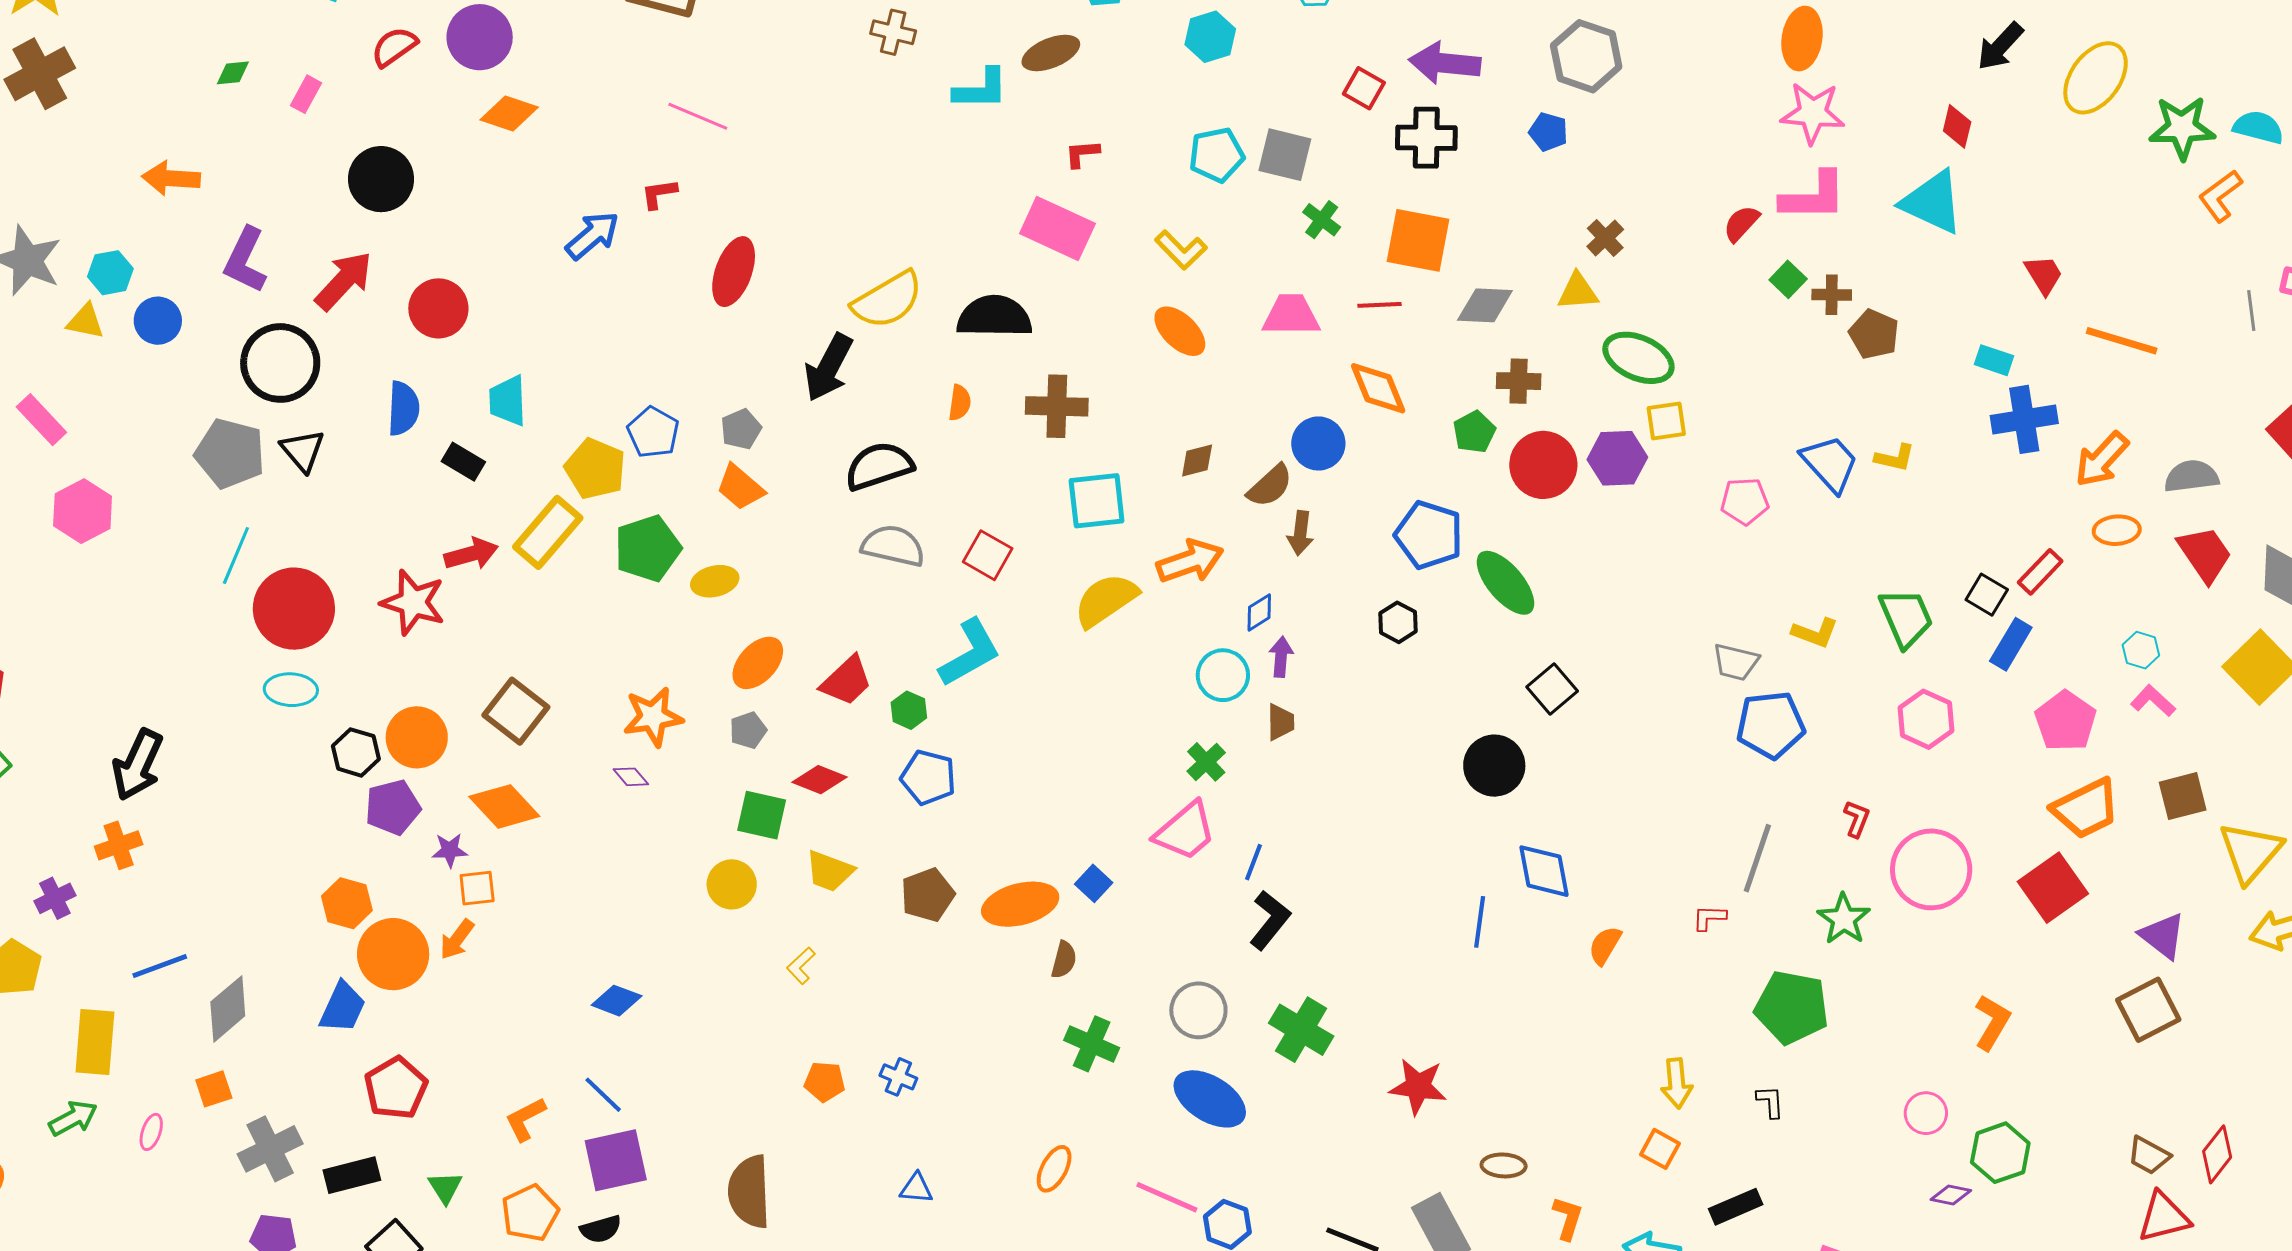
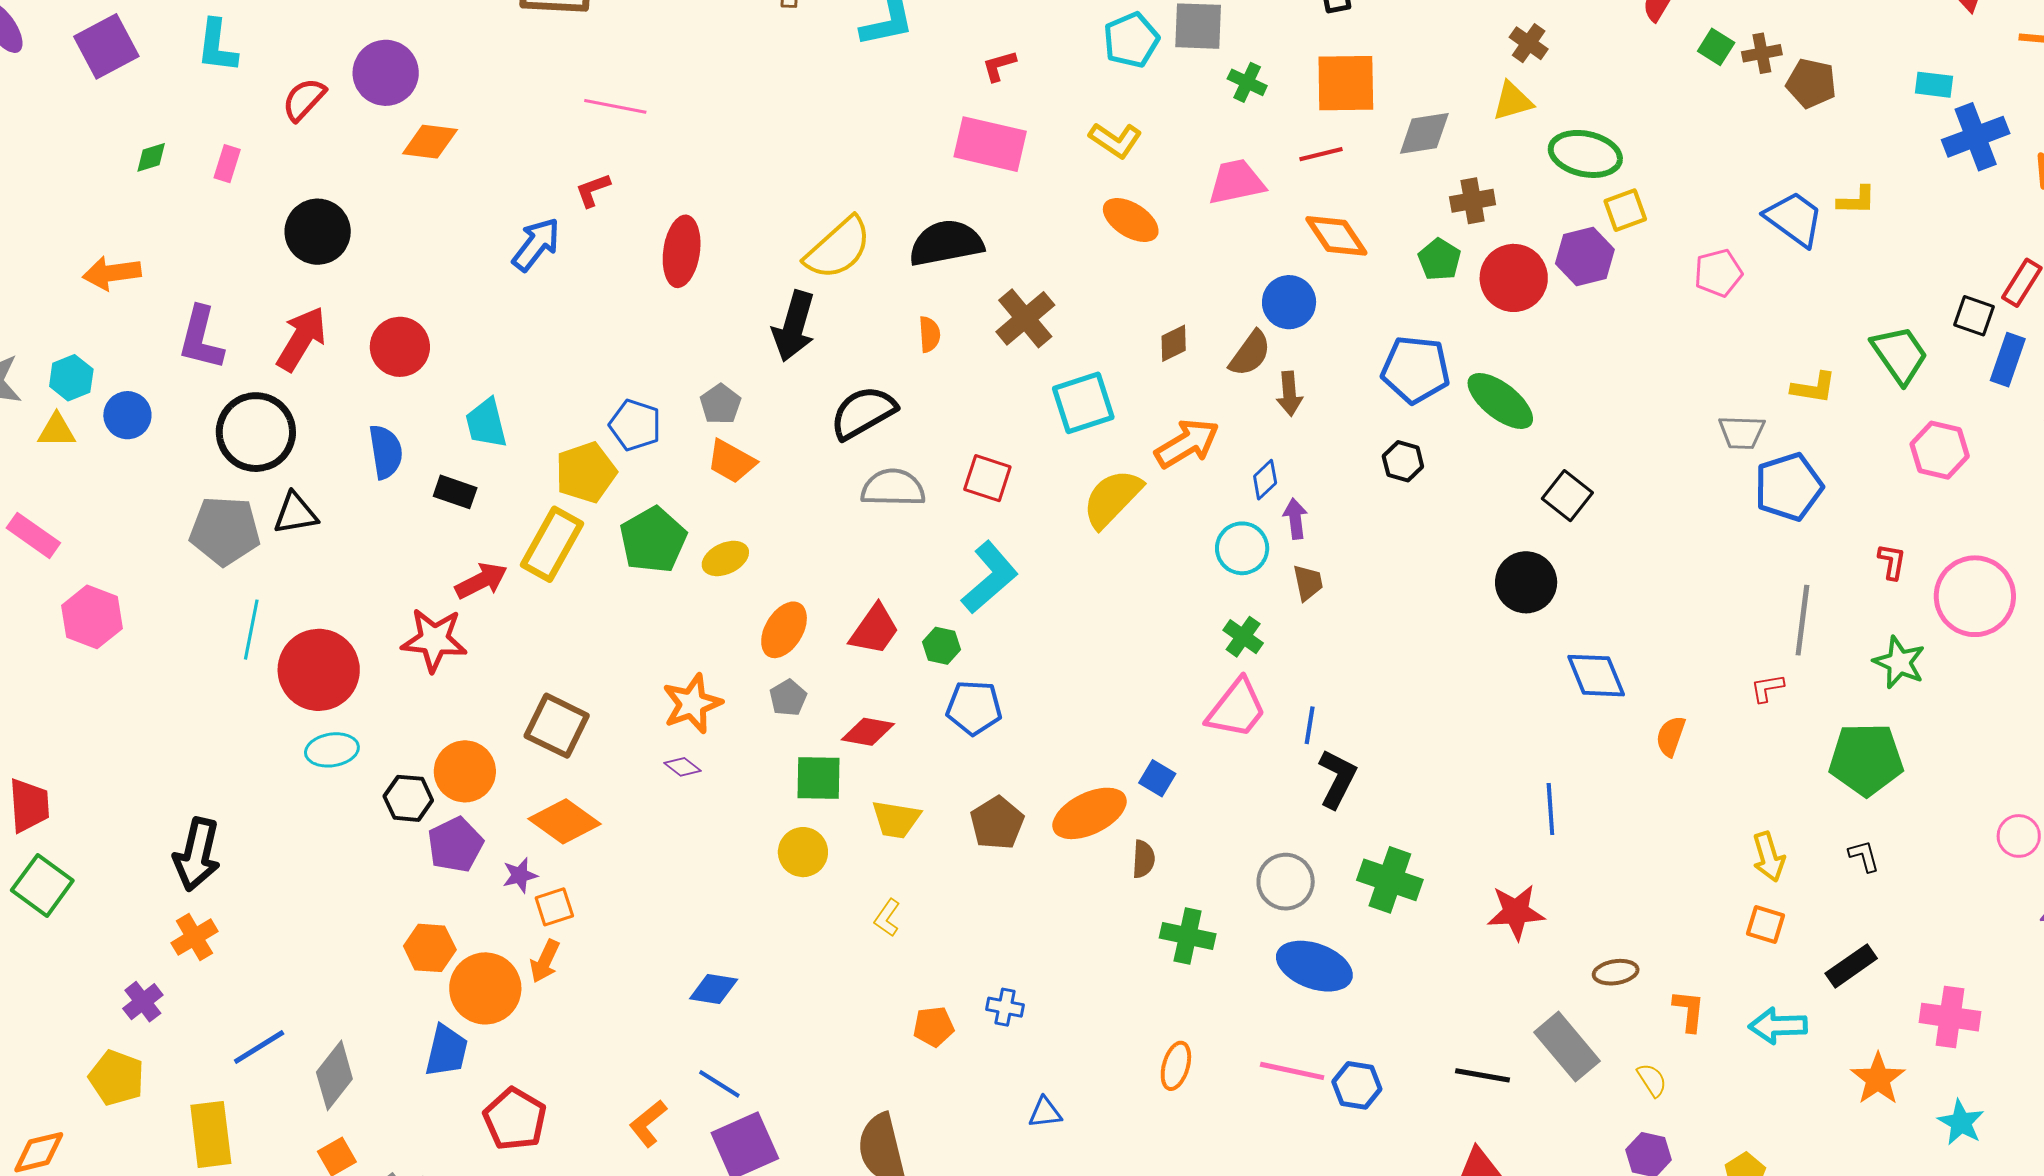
brown cross: (1057, 406) -> (1025, 318), turned -30
black triangle: (303, 451) -> (295, 513), turned -48
yellow pentagon: (595, 469) -> (586, 472), turned -30
blue line: (1480, 922) -> (1550, 809), moved

